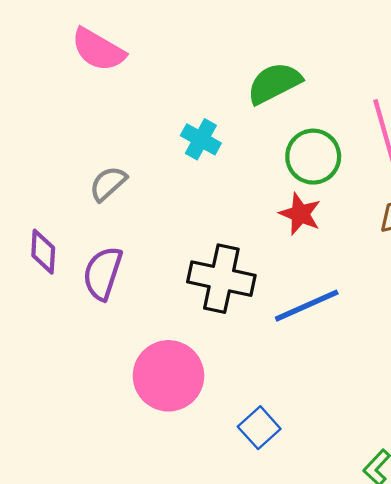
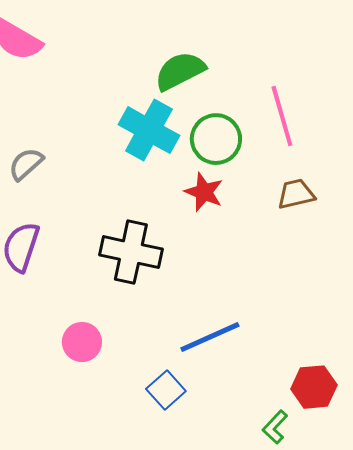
cyan cross: (201, 139) -> (149, 130), moved, size x1.6
blue line: (307, 306) -> (210, 337), moved
pink circle: (168, 376) -> (82, 342), size x0.6

